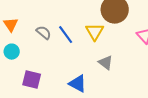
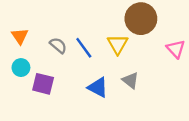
purple square: (32, 80) -> (43, 84), moved
blue triangle: (78, 84) -> (98, 87), moved

